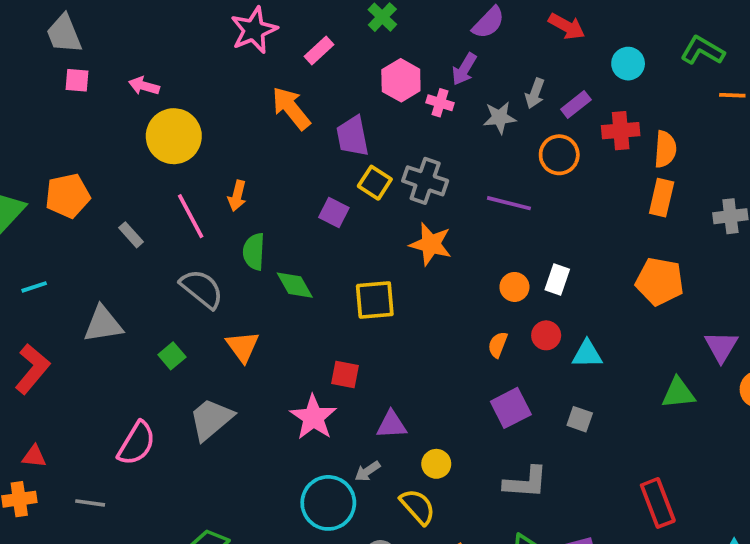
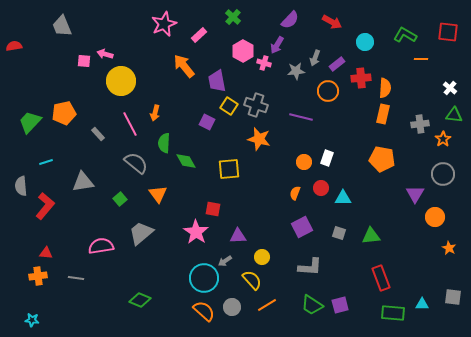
pink square: (77, 80) -> (84, 61), moved
green triangle: (678, 393) -> (371, 236), moved
pink semicircle: (137, 443) -> (101, 246), turned -130

